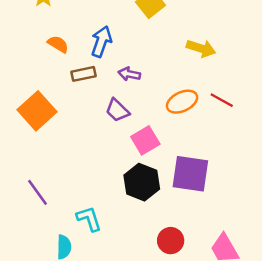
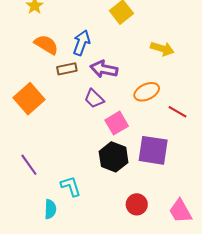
orange semicircle: (58, 44) -> (46, 45), size x1.4
purple arrow: (129, 74) -> (104, 69), size x1.5
red line: (222, 100) -> (177, 112), moved

